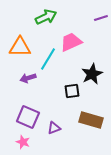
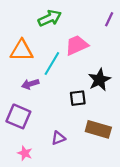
purple line: (101, 18) -> (109, 19), turned -48
purple square: (28, 117) -> (18, 116), moved

